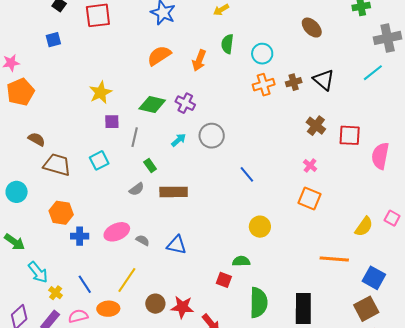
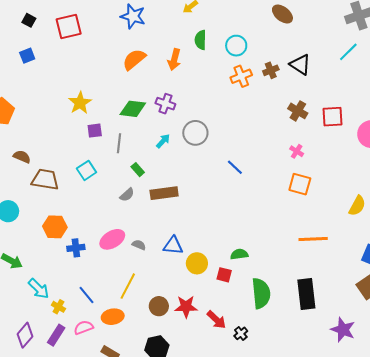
yellow circle: (260, 227) -> (197, 263), moved
orange line: (334, 259) -> (313, 239), moved

